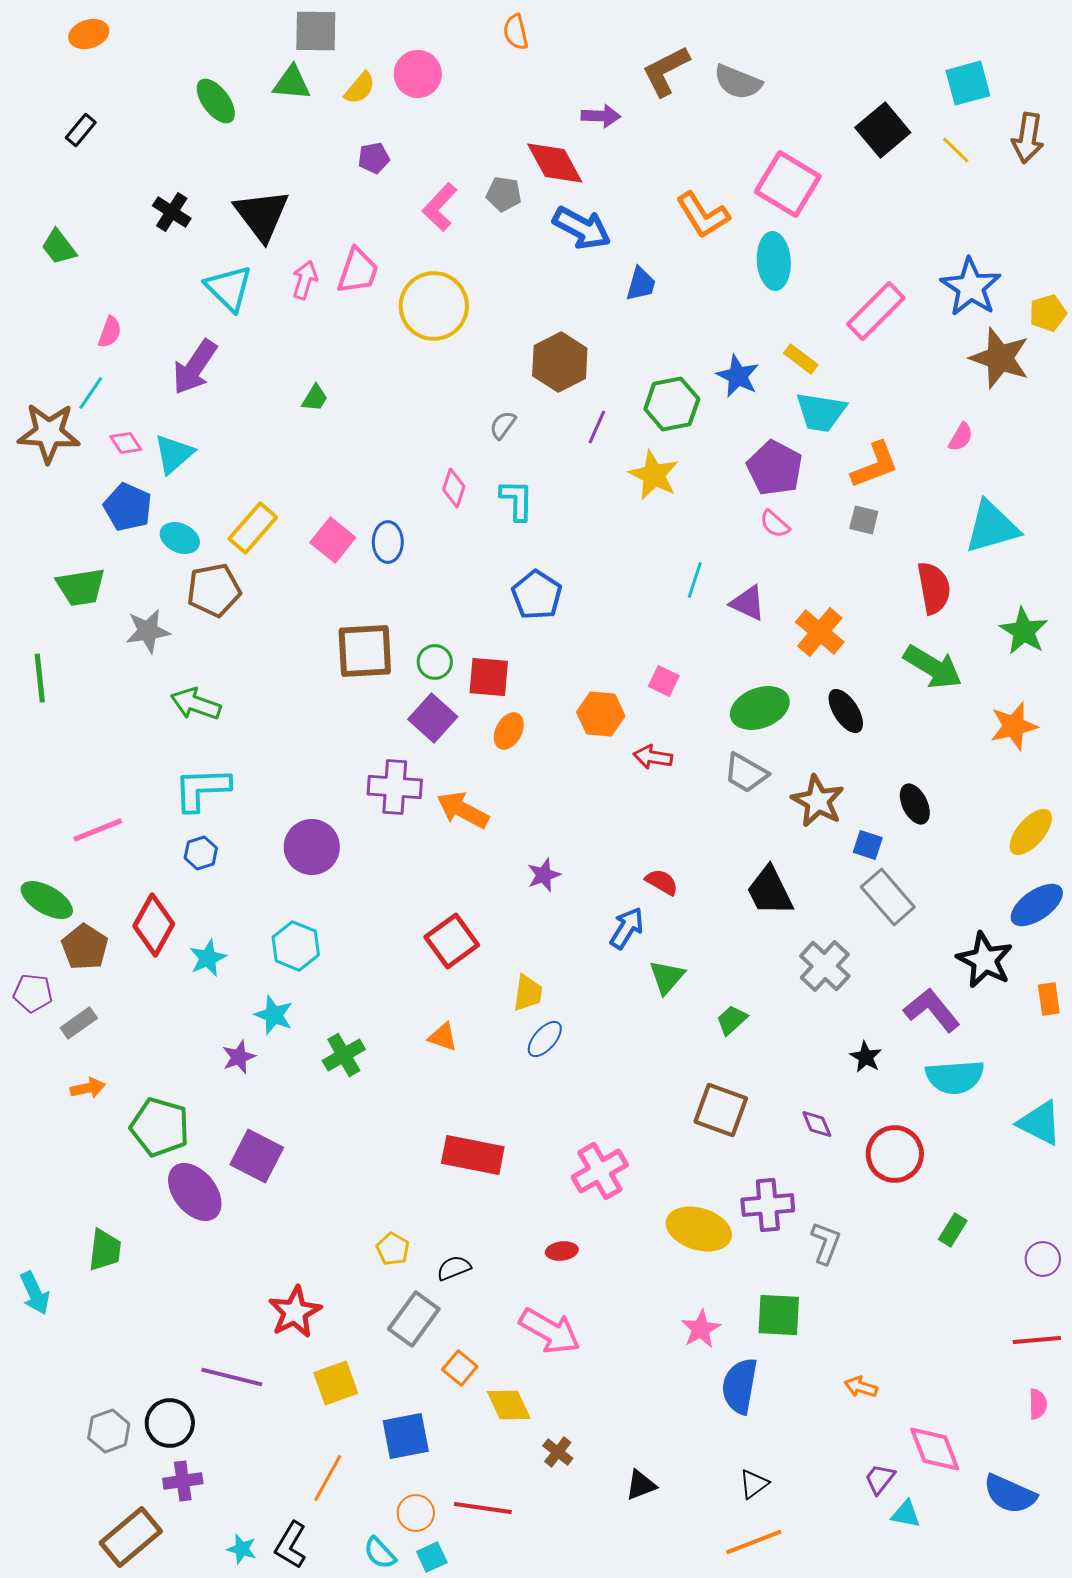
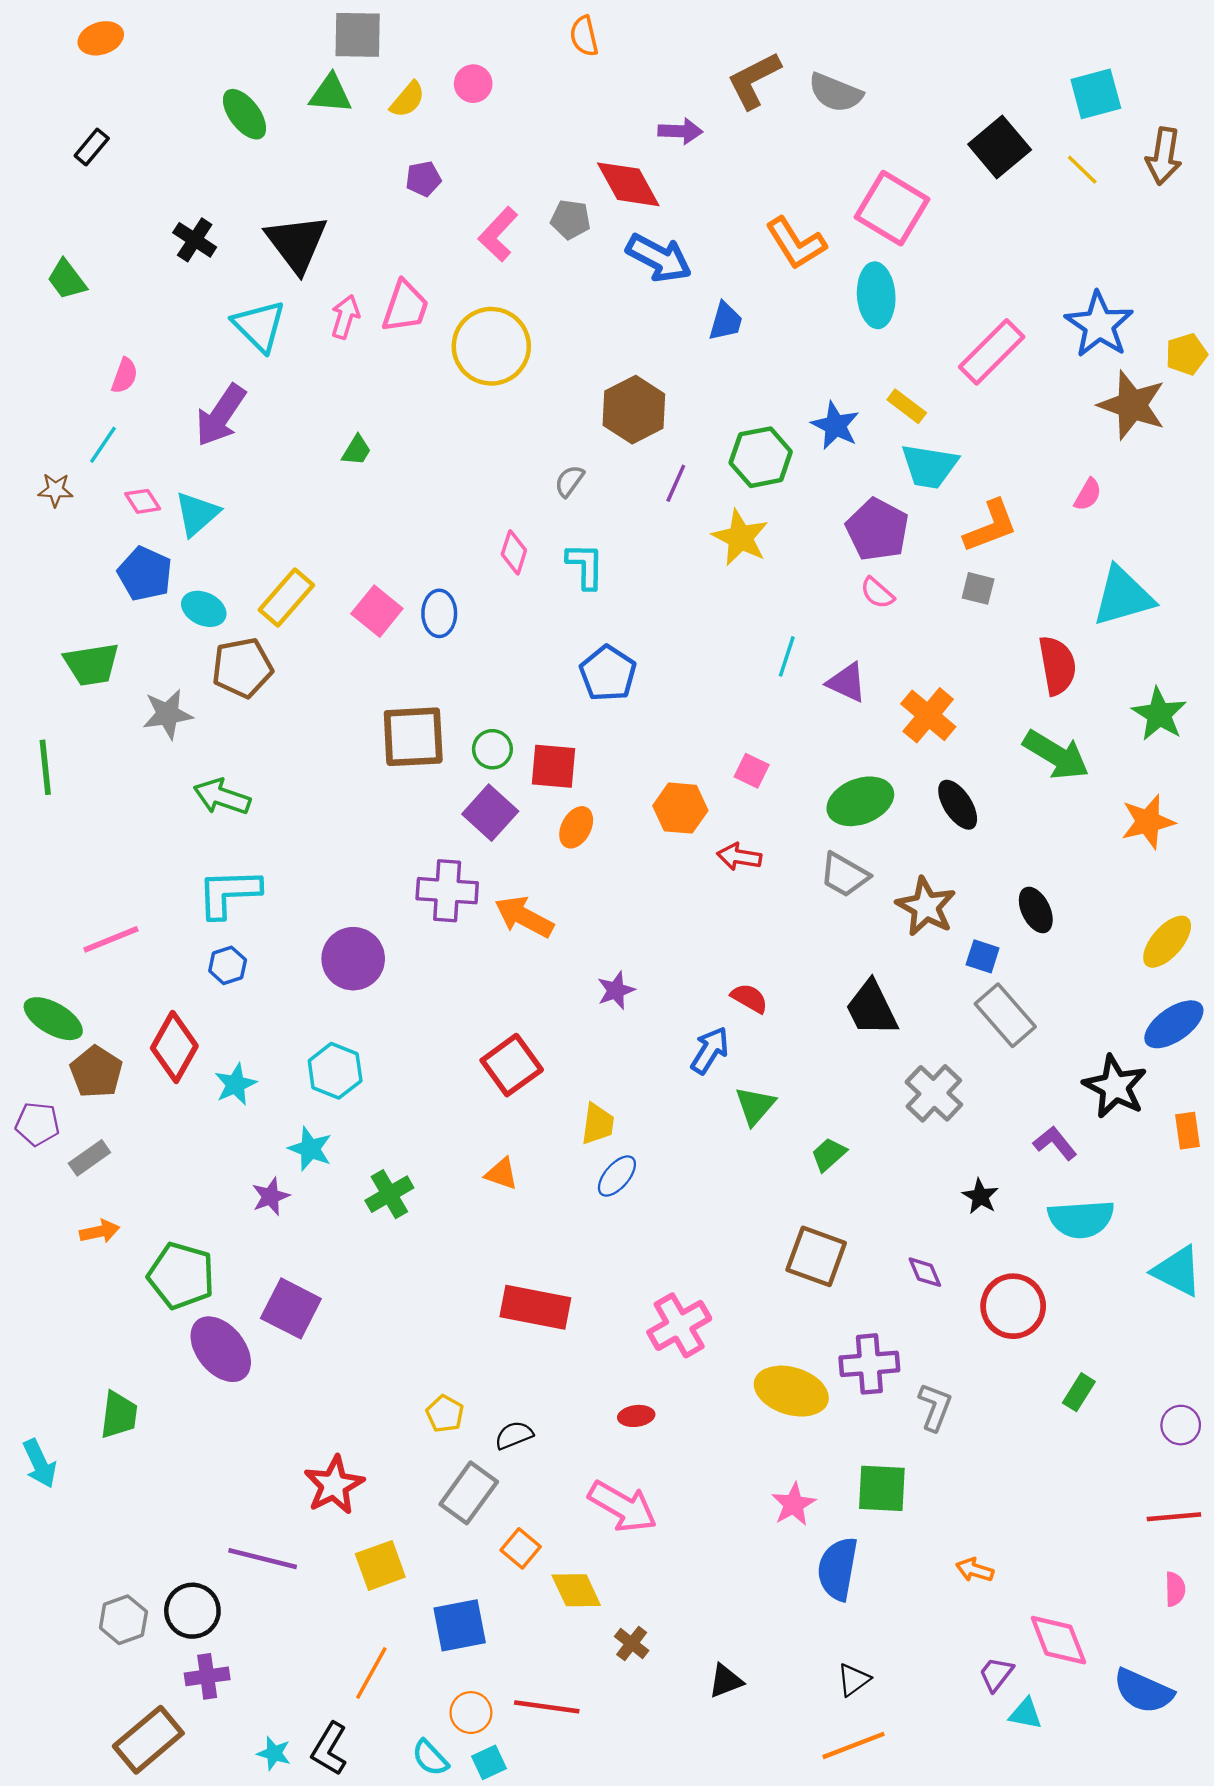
pink circle: (418, 74) -> (473, 84), size x0.7
brown star: (49, 433) -> (55, 490), size x0.5
purple L-shape: (932, 1010) -> (1055, 1143), size x0.7

